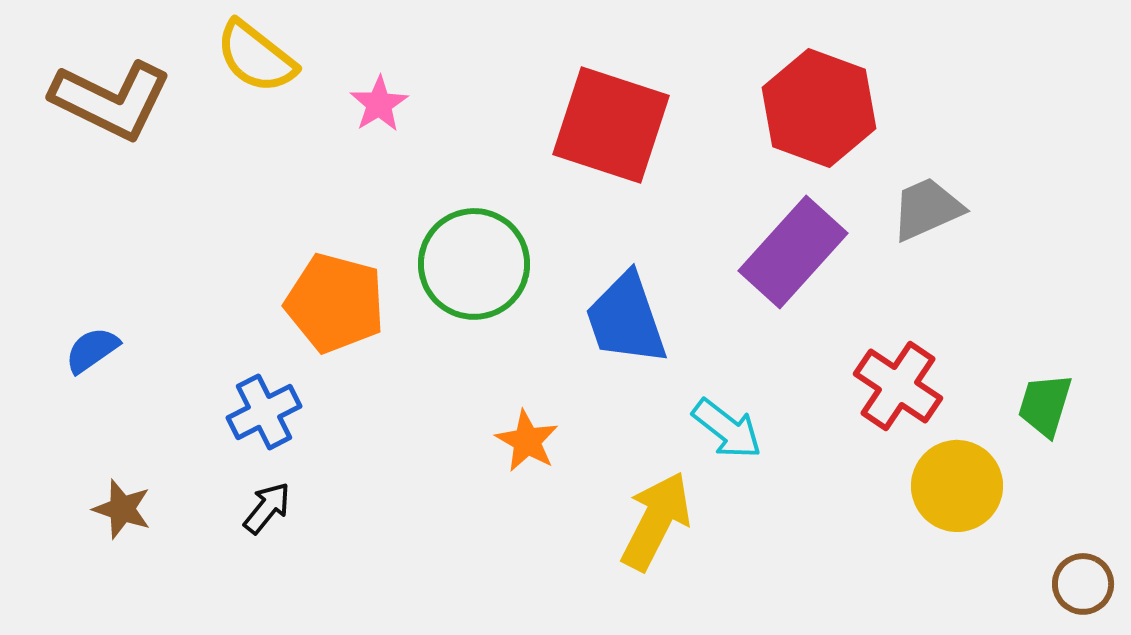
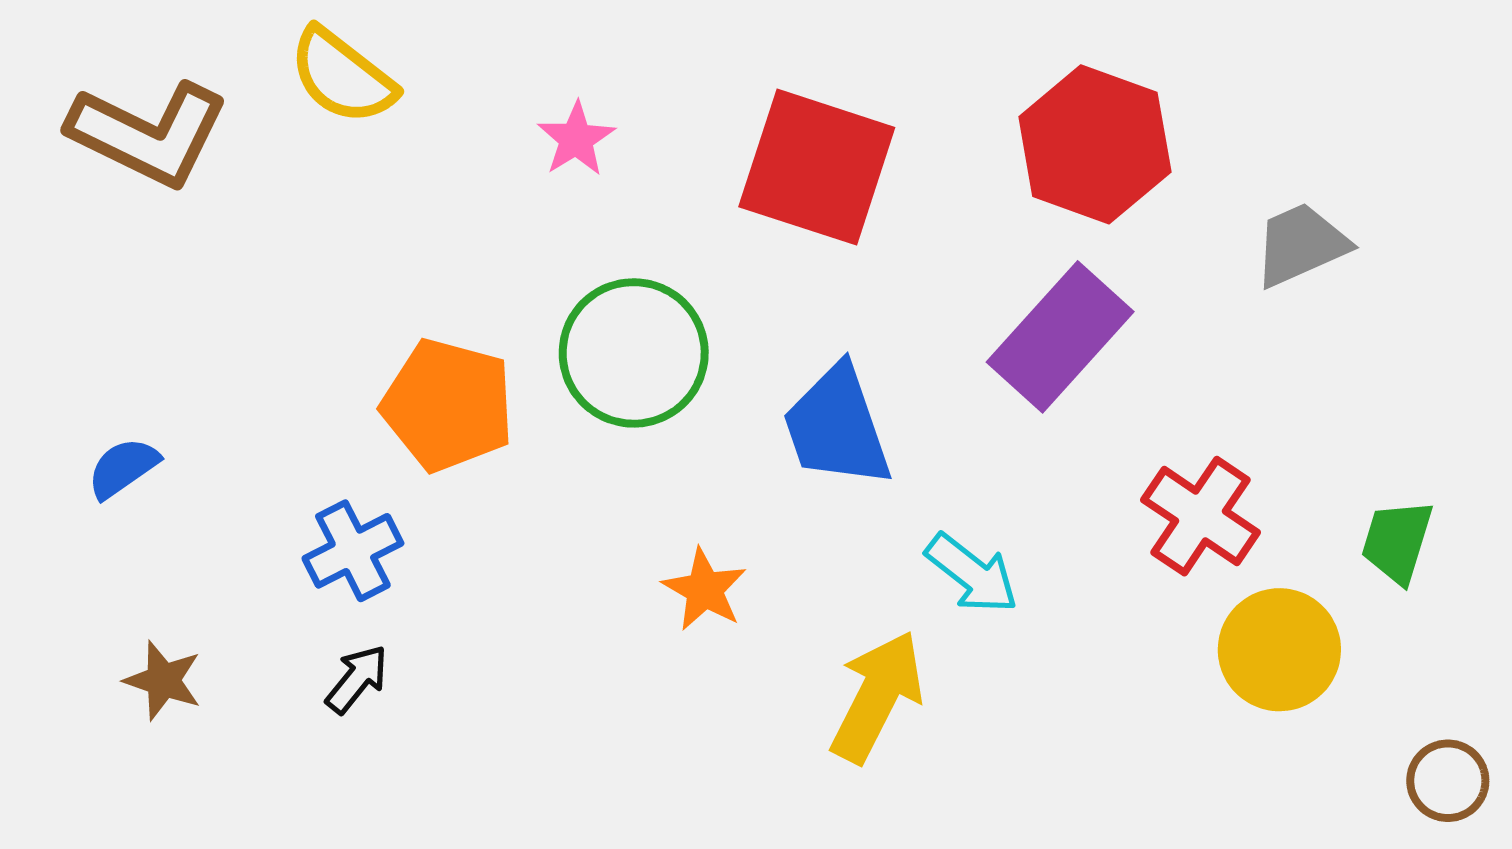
pink star: (379, 104) -> (576, 139), moved
gray trapezoid: (927, 209) -> (1301, 245), moved

